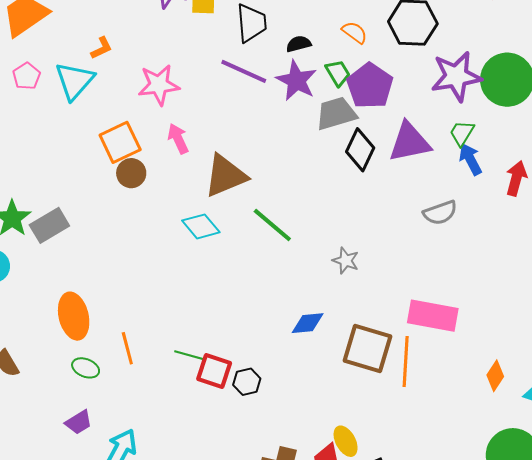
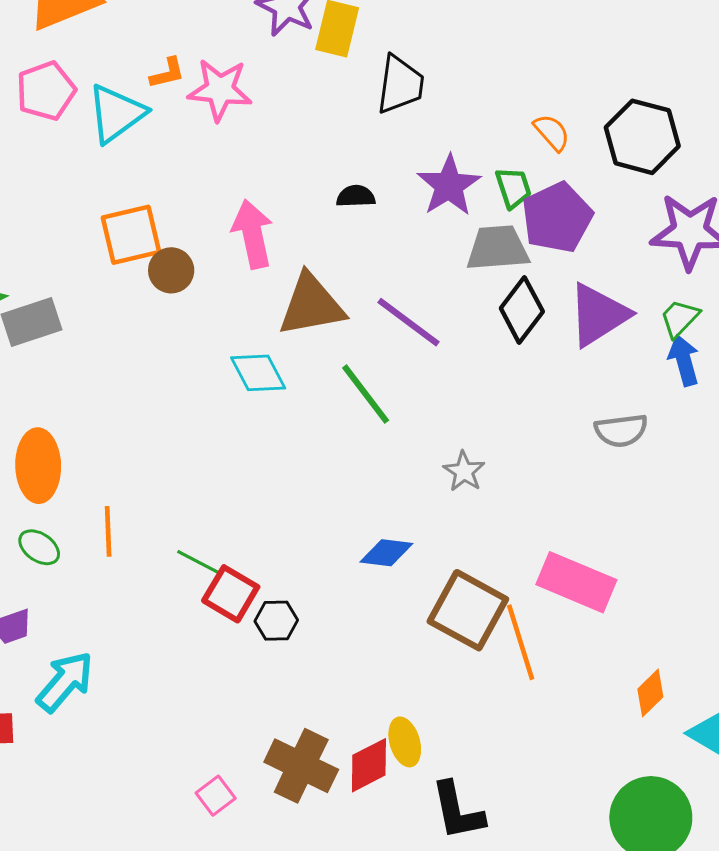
black semicircle: (299, 44) -> (356, 196), moved
purple line: (244, 71) -> (408, 322), moved
pink pentagon: (26, 76) -> (46, 91), size x1.4
pink star: (159, 85) -> (220, 90), moved
pink arrow: (178, 139) -> (253, 234), size x1.4
orange square: (120, 142) -> (131, 235), moved
purple triangle: (410, 142) -> (598, 315), turned -33
orange line: (406, 362) -> (521, 642), turned -33

